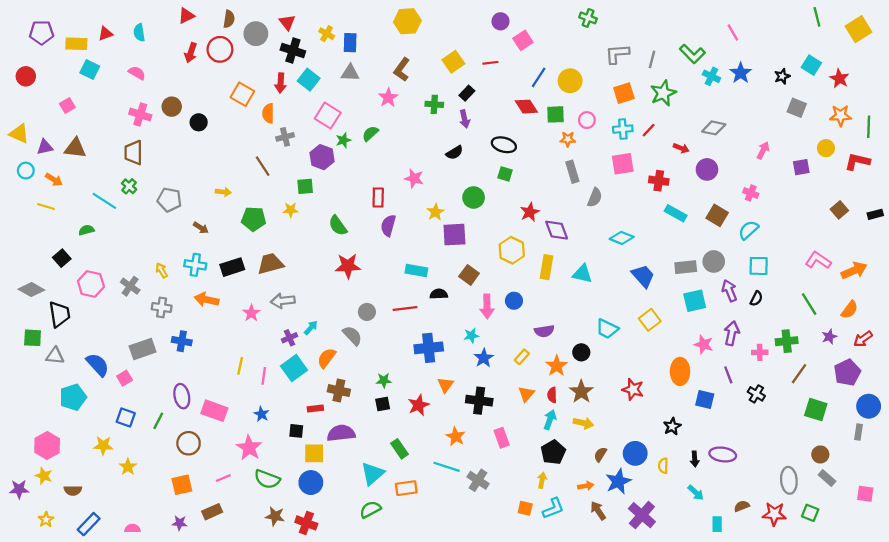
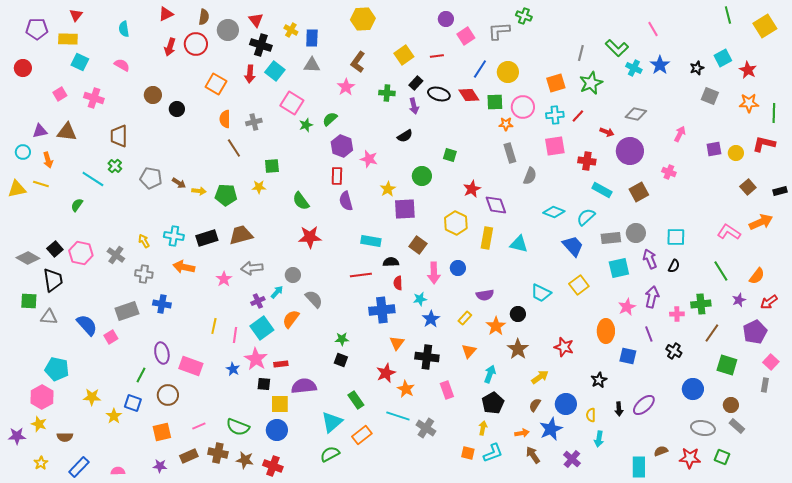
red triangle: (105, 34) -> (76, 15), moved, turned -32
gray L-shape: (617, 54) -> (499, 31), moved
cyan square: (811, 65) -> (723, 58), turned 30
orange semicircle: (268, 113) -> (225, 119), moved
pink cross: (140, 114) -> (94, 98), moved
pink circle: (587, 120) -> (523, 107), size x1.5
yellow triangle: (19, 134) -> (17, 189), moved, turned -36
black ellipse: (504, 145) -> (439, 94), moved
yellow circle: (826, 148) -> (736, 153), moved
purple hexagon: (322, 157) -> (342, 146), moved
purple circle: (707, 169) -> (630, 151), size x1.4
orange arrow: (54, 180) -> (48, 160), turned 42
yellow arrow: (223, 192) -> (199, 191), moved
brown square: (717, 215) -> (639, 192), turned 30
purple semicircle: (388, 226) -> (346, 201), turned -30
brown arrow: (201, 228) -> (179, 183), moved
green semicircle: (86, 230) -> (77, 205), turned -40
cyan semicircle: (749, 230) -> (586, 217), moved
black square: (62, 258) -> (55, 249), moved
orange arrow: (854, 270) -> (761, 222), moved
gray circle: (367, 312) -> (293, 275), moved
pink star: (704, 345) -> (627, 307), turned 30
brown cross: (339, 391) -> (218, 453), moved
red semicircle: (552, 395) -> (398, 283), moved
cyan pentagon: (73, 397) -> (57, 369), moved, turned 30
black square: (383, 404) -> (341, 360), turned 32
red star: (419, 405) -> (386, 373), moved
blue circle: (869, 406) -> (693, 389), moved
blue square: (126, 417) -> (133, 403), moved
yellow arrow: (584, 423) -> (540, 377), moved, turned -48
pink star: (249, 448) -> (256, 359), moved
purple ellipse: (723, 454) -> (644, 405), turned -50
gray ellipse: (789, 480) -> (703, 428), turned -75
orange rectangle: (406, 488) -> (362, 435), turned -30
cyan arrow: (696, 493) -> (599, 439), moved, turned 56
pink square: (865, 494) -> (771, 362), moved, turned 35
purple cross: (642, 515) -> (572, 459), size x0.7
cyan rectangle: (717, 524) -> (639, 467), size x1.5

